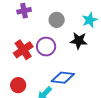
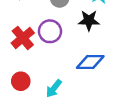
blue diamond: (63, 78) -> (90, 62), moved

